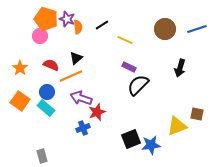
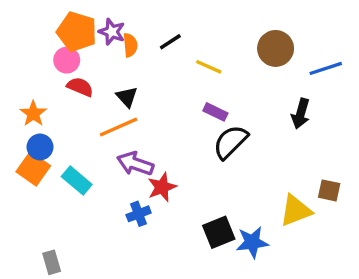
blue line: (197, 29) -> (326, 68), moved
black triangle: (76, 58) -> (127, 97), turned -32
red semicircle: (51, 65) -> (80, 87), moved
blue circle: (47, 92) -> (40, 147), moved
gray rectangle: (42, 156) -> (52, 262), moved

